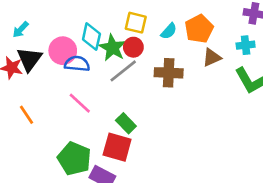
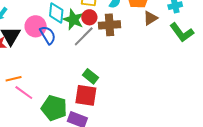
blue semicircle: (77, 64) -> (48, 35), turned 60
brown cross: (169, 73) -> (110, 25), moved
pink line: (80, 103) -> (24, 93), moved
orange line: (27, 115) -> (14, 79), turned -63

